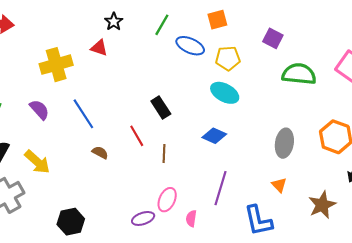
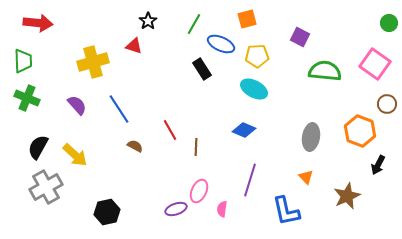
black rectangle: (161, 107) -> (202, 69), moved

